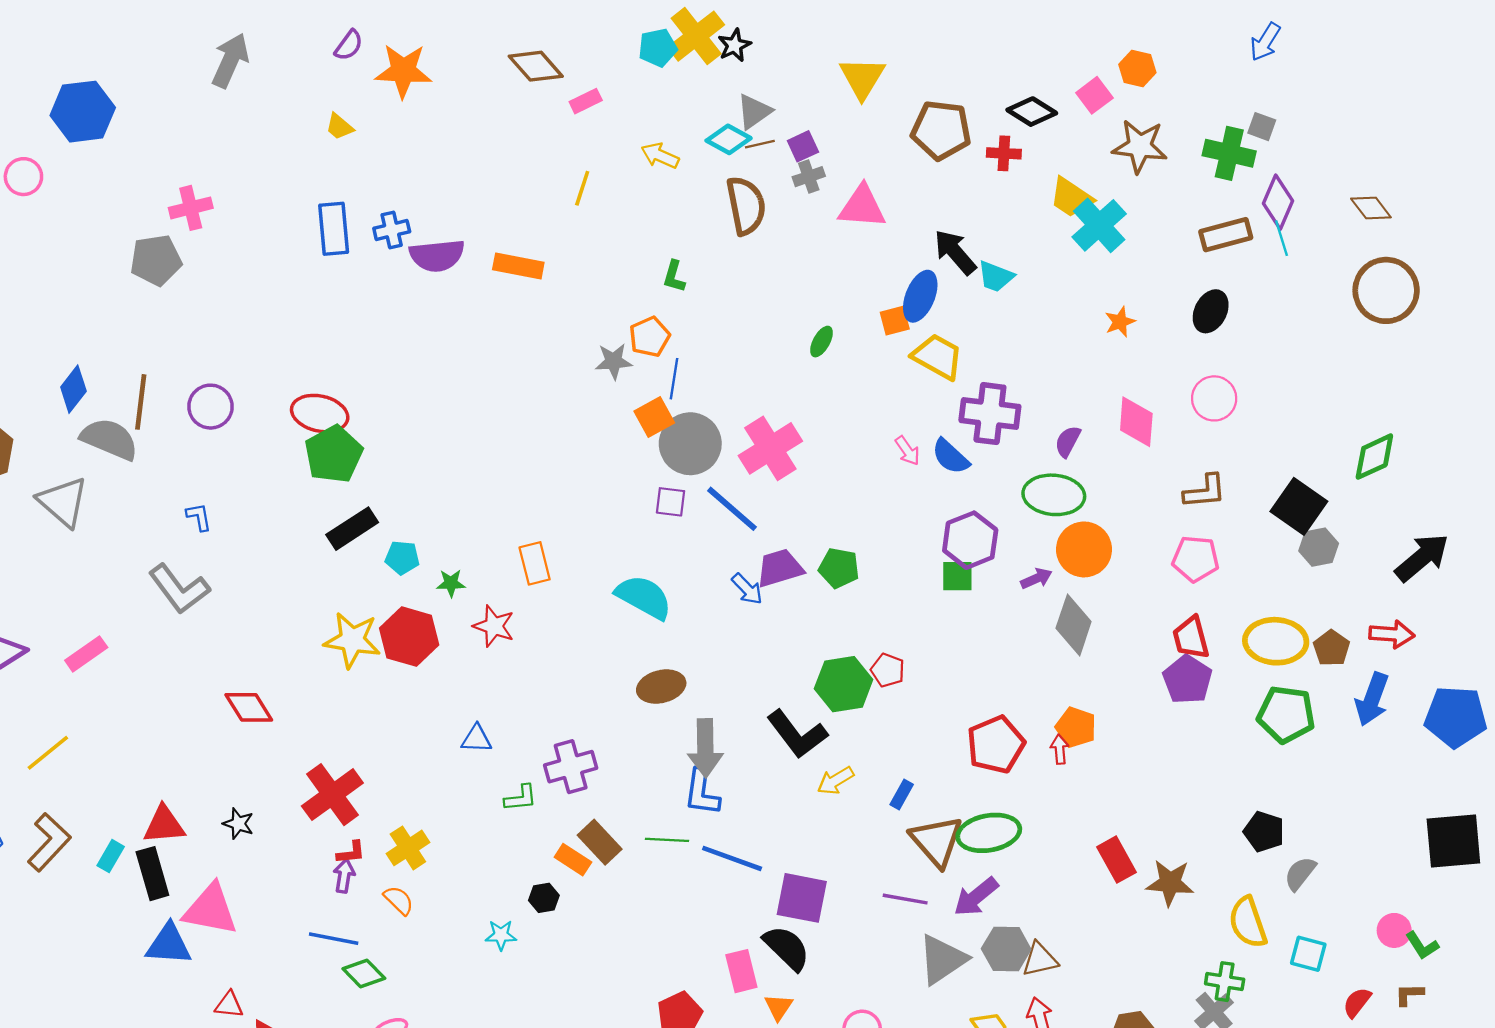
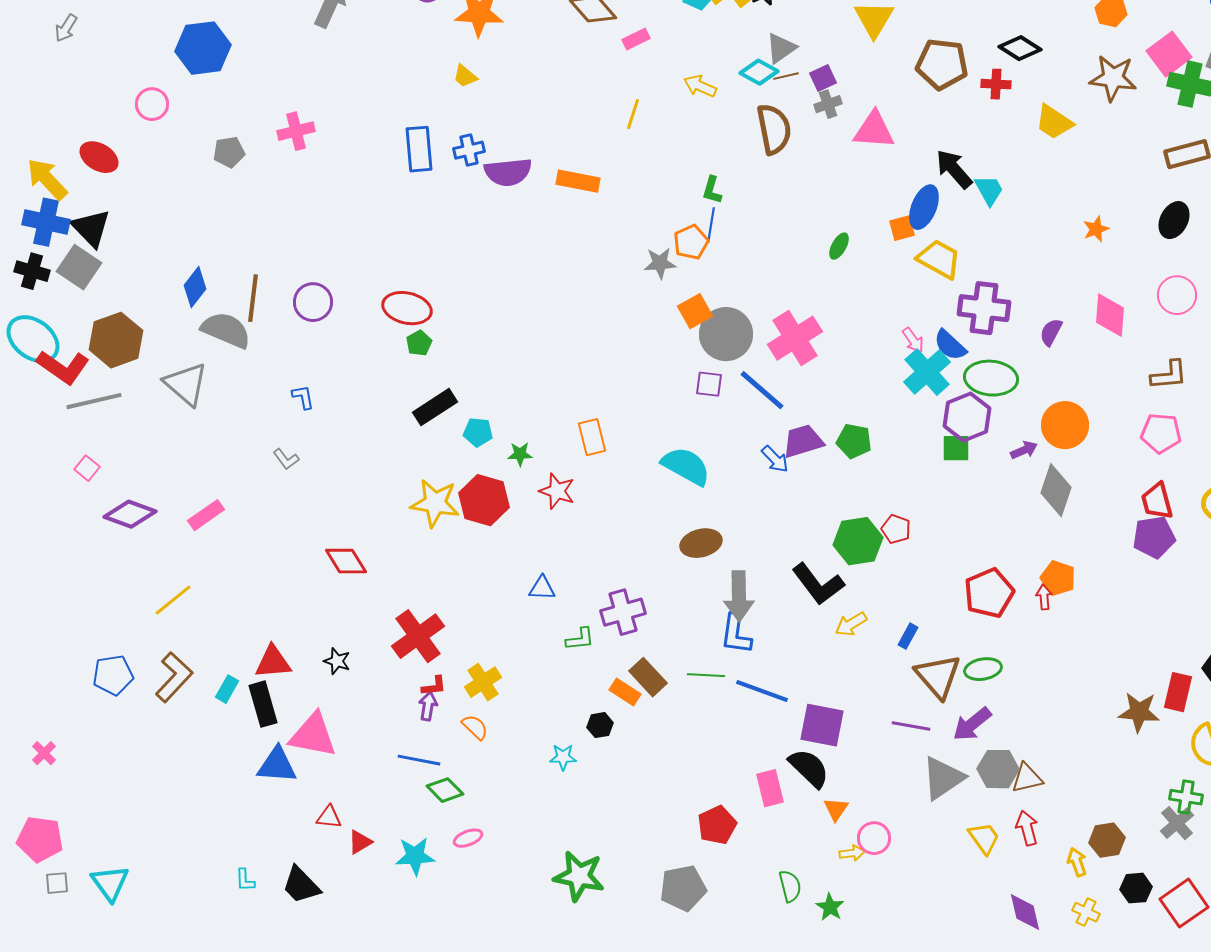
pink square: (1094, 95) -> (1169, 54), moved, size x1.4
yellow trapezoid: (339, 127) -> (465, 76), moved
cyan cross: (1099, 225) -> (927, 372), moved
gray pentagon: (156, 260) -> (229, 152), moved, size x0.7
cyan trapezoid: (996, 276) -> (989, 190), turned -140
blue line: (674, 379) -> (711, 225), moved
green pentagon: (334, 454) -> (419, 343), size x0.5
green ellipse: (1054, 495) -> (991, 378), moved
gray L-shape: (179, 589) -> (286, 459), size x0.5
purple pentagon: (1187, 680) -> (1154, 537), turned 30
green ellipse: (989, 833) -> (983, 669), size x0.7
red rectangle: (1117, 860) -> (1178, 692), moved, turned 42
orange triangle: (779, 1007) -> (836, 809), moved

